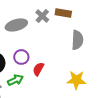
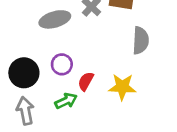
green arrow: (15, 80) -> (66, 101), moved
yellow star: (76, 80) -> (122, 87), moved

